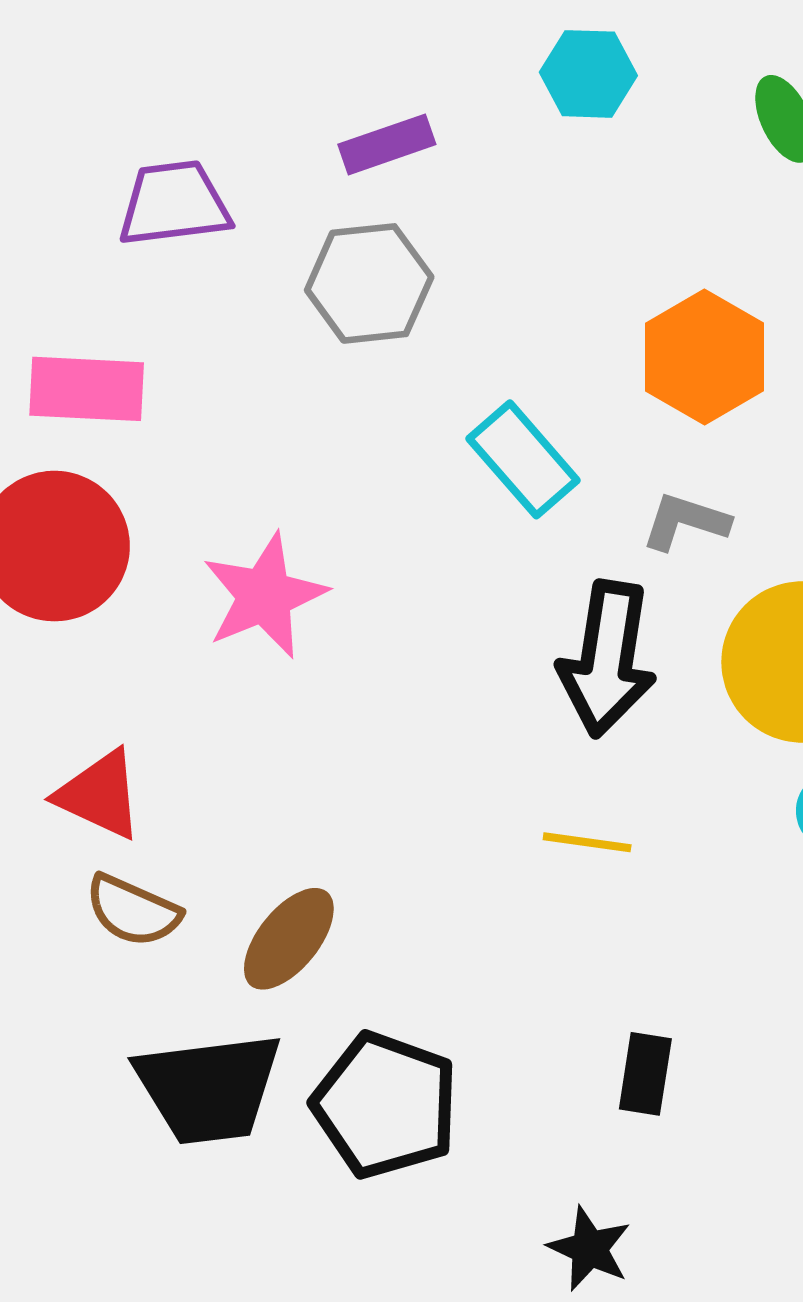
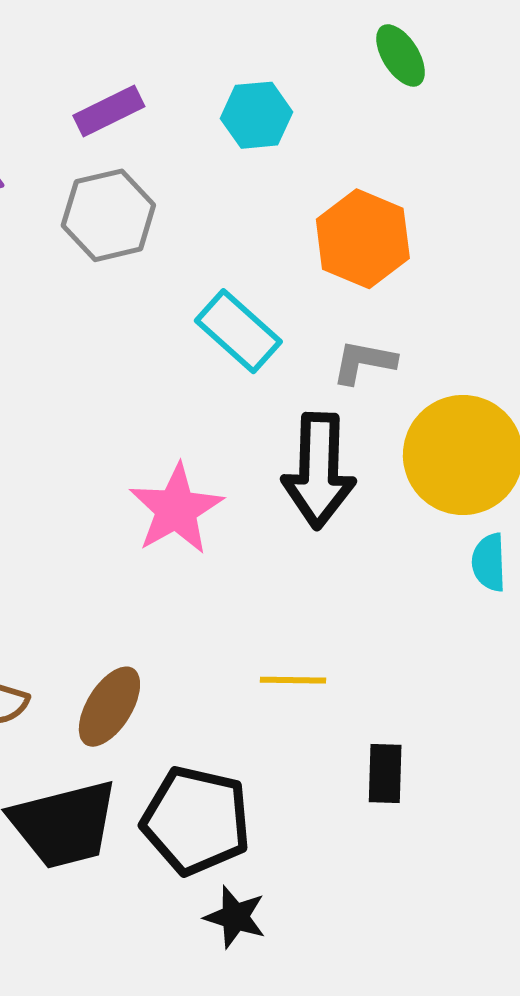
cyan hexagon: (588, 74) -> (257, 115), moved
pink star: (265, 596) -> (176, 509), moved
yellow line: (587, 842) -> (293, 680), moved
black star: (589, 1249) -> (235, 917), moved

